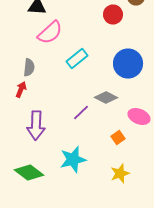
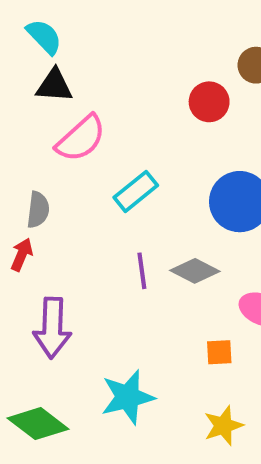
purple line: (81, 112) -> (142, 271), moved, turned -54
orange square: (118, 138) -> (219, 352), turned 32

